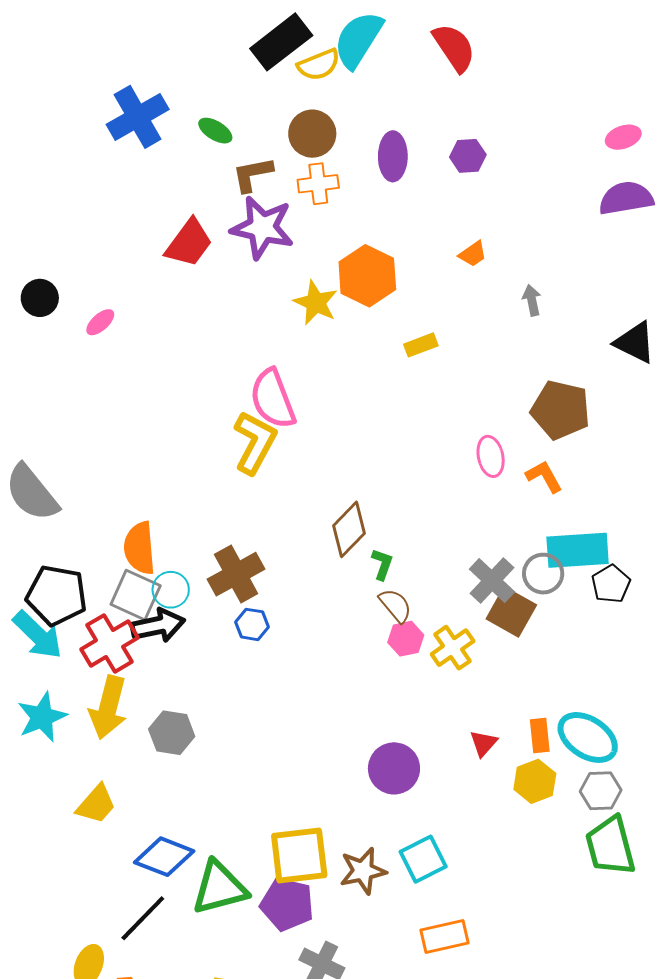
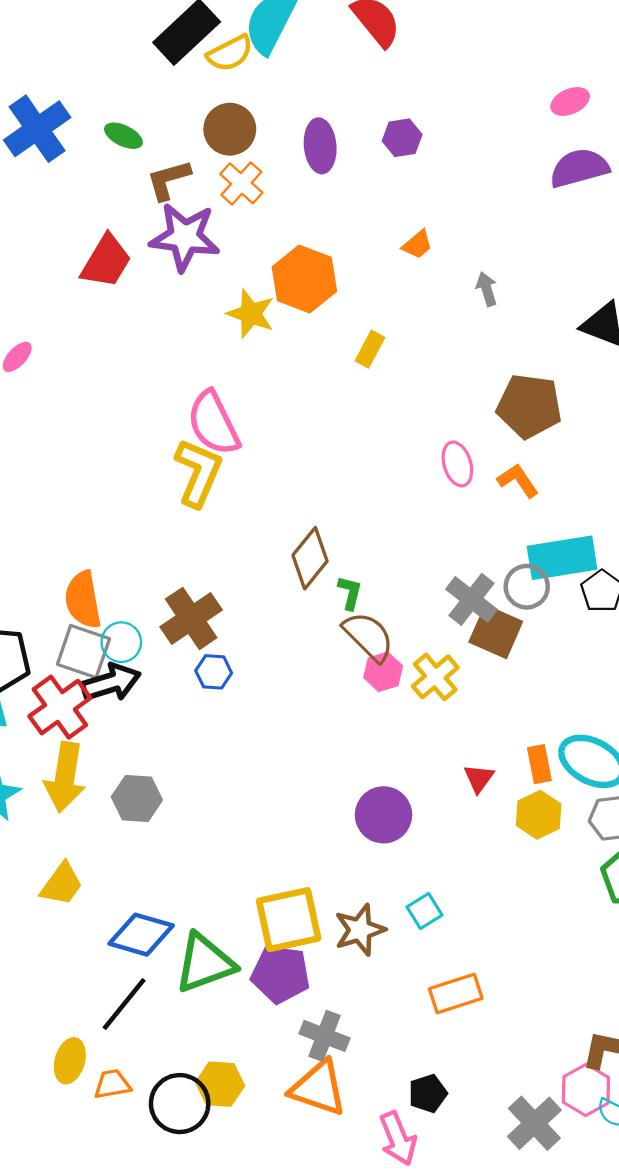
orange cross: (318, 184) -> (241, 183), turned -36
yellow rectangle: (421, 345) -> (370, 349), turned -36
brown semicircle: (395, 605) -> (369, 637), size x1.4
cyan square: (423, 859) -> (425, 911), size x0.7

